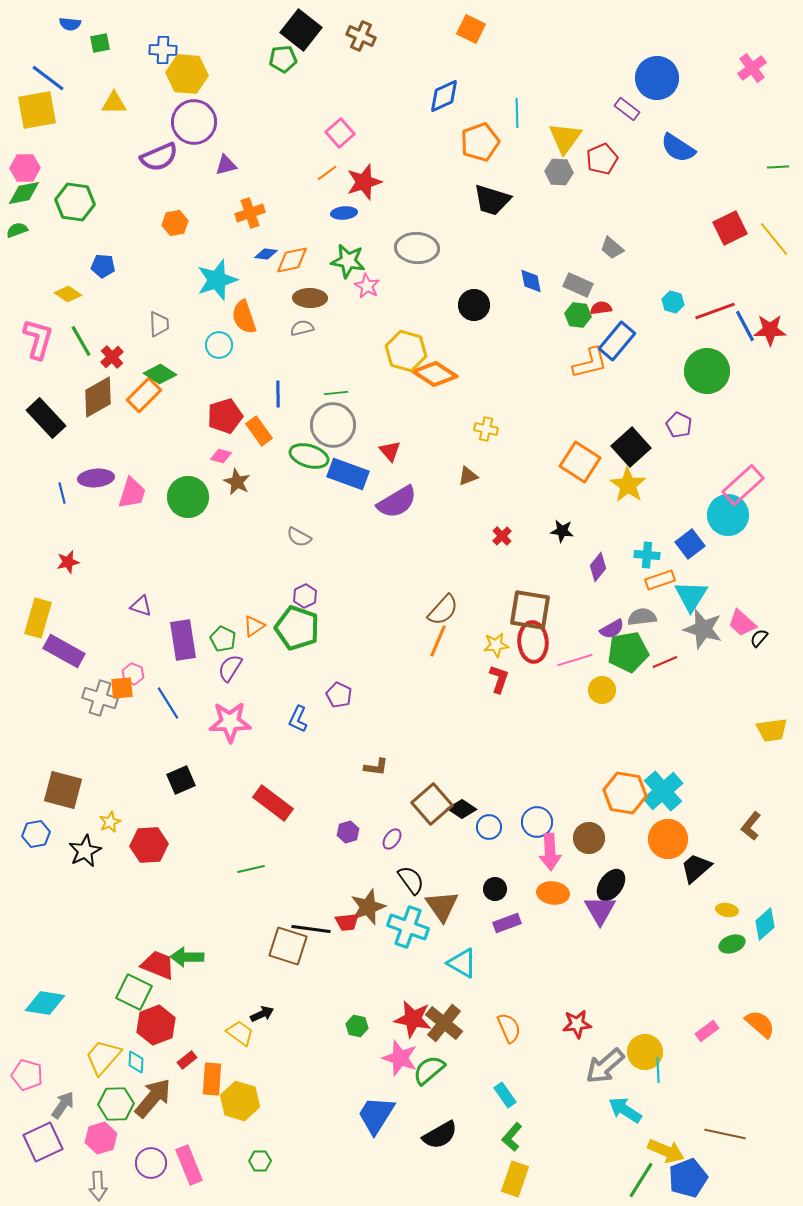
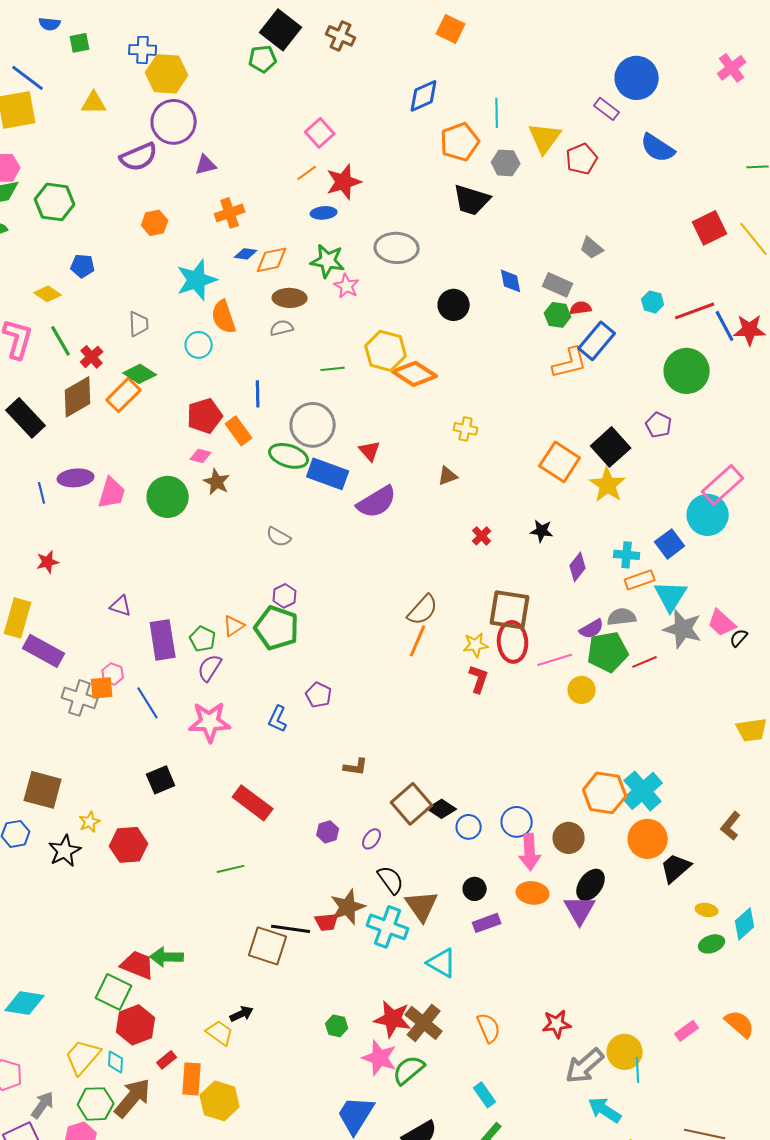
gray hexagon: (559, 172) -> (506, 163), moved
green line: (336, 393) -> (333, 369), moved

